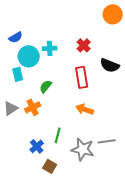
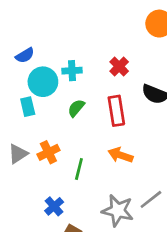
green semicircle: (46, 86) -> (76, 108), moved
green line: (58, 135) -> (79, 169), moved
gray line: (107, 141) -> (151, 199), turned -30

